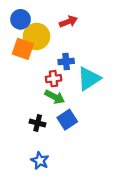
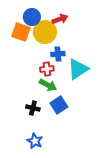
blue circle: (21, 19) -> (32, 17), moved
yellow circle: (36, 36) -> (45, 32), moved
orange square: (23, 49) -> (21, 32), moved

